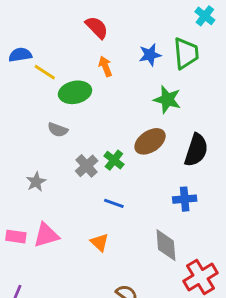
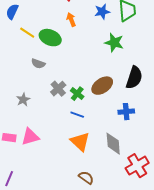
blue semicircle: (20, 55) -> (12, 12), turned -56
yellow line: (45, 72) -> (27, 33), moved
green ellipse: (75, 92) -> (50, 38), turned 35
brown ellipse: (150, 141) -> (102, 86), moved
green cross: (114, 160) -> (77, 94), moved
orange triangle: (100, 242) -> (80, 142), moved, size x1.5

